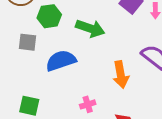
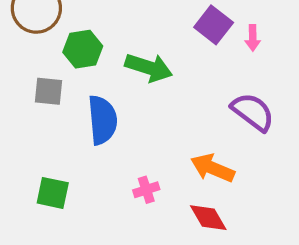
blue semicircle: (61, 61) -> (102, 120), turned 104
orange arrow: (121, 75) -> (213, 168), moved, turned 124

